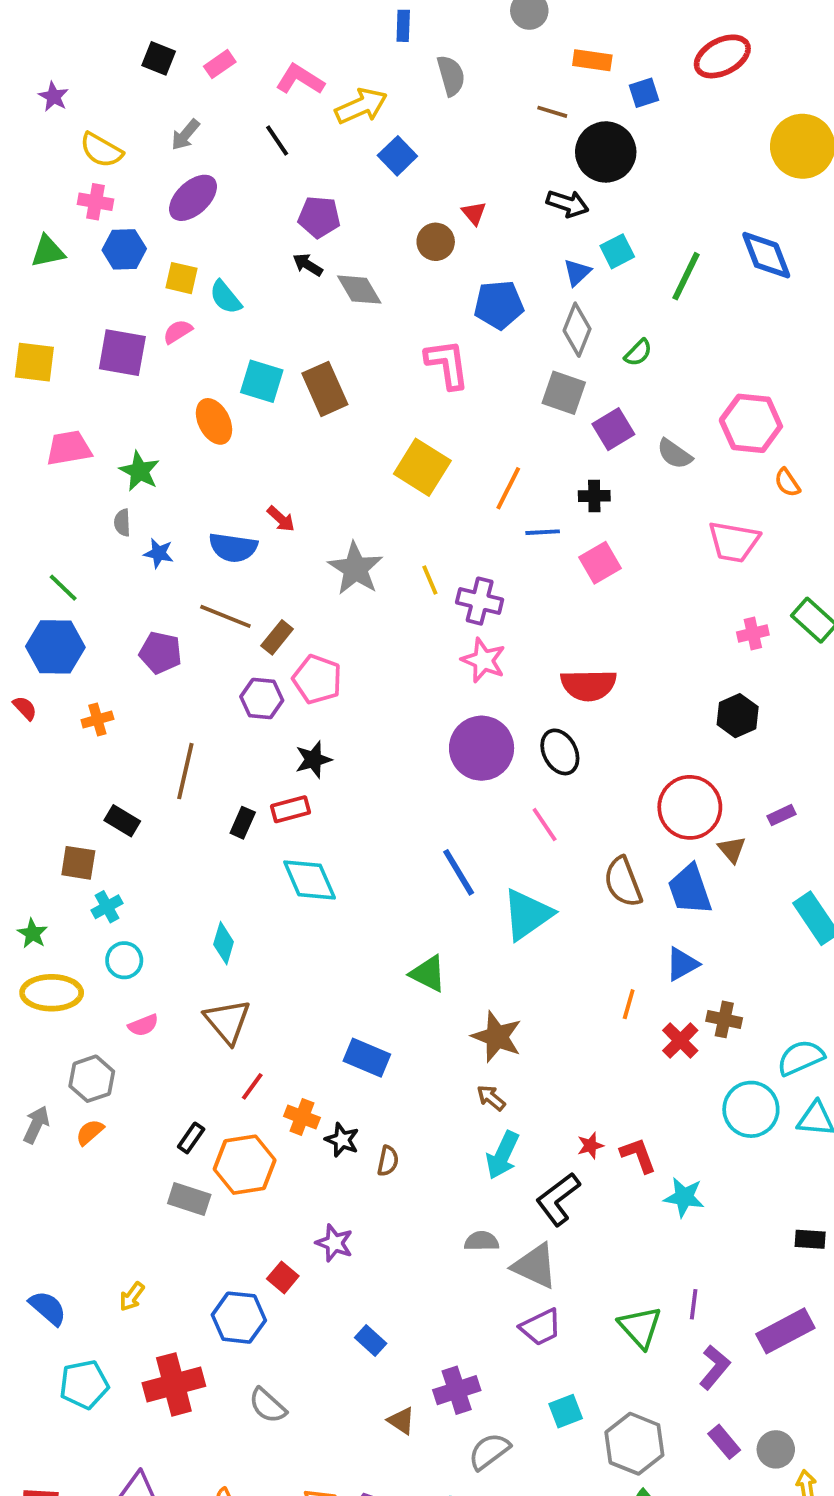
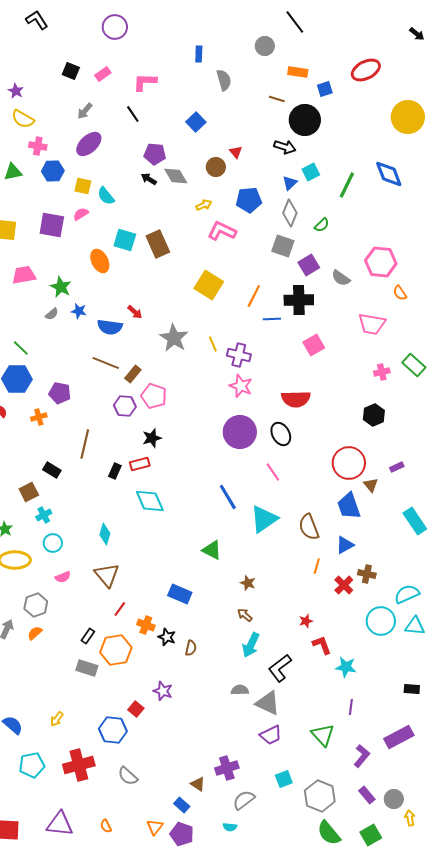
pink L-shape: (300, 79) -> (145, 82), turned -30
yellow arrow: (361, 106) -> (204, 205), moved, size x0.6
yellow semicircle: (101, 150) -> (23, 119), moved
gray diamond: (359, 290) -> (176, 176), moved
pink L-shape: (447, 364) -> (222, 231), turned -56
black cross: (594, 496) -> (299, 300), size x1.8
gray semicircle: (122, 523) -> (52, 314), turned -128
blue star: (159, 553) -> (79, 311), moved
pink square: (600, 563) -> (314, 345), moved
purple pentagon: (161, 653) -> (60, 393), moved
brown square: (78, 863) -> (29, 492), turned -36
brown semicircle: (623, 882) -> (309, 527), moved
brown star: (497, 1037) -> (248, 583), size x0.6
red star: (590, 1146) -> (306, 621), moved
purple line: (694, 1304) -> (351, 707), moved
blue rectangle: (371, 1341) -> (182, 805), moved

